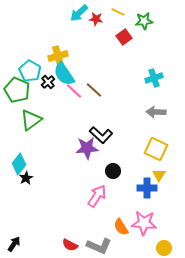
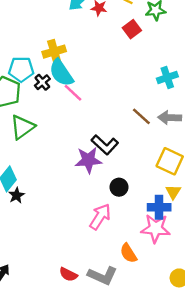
cyan pentagon: (30, 71) -> (21, 69), turned -30
brown line: (94, 90) -> (141, 116), moved
pink star: (144, 223) -> (156, 228), moved

